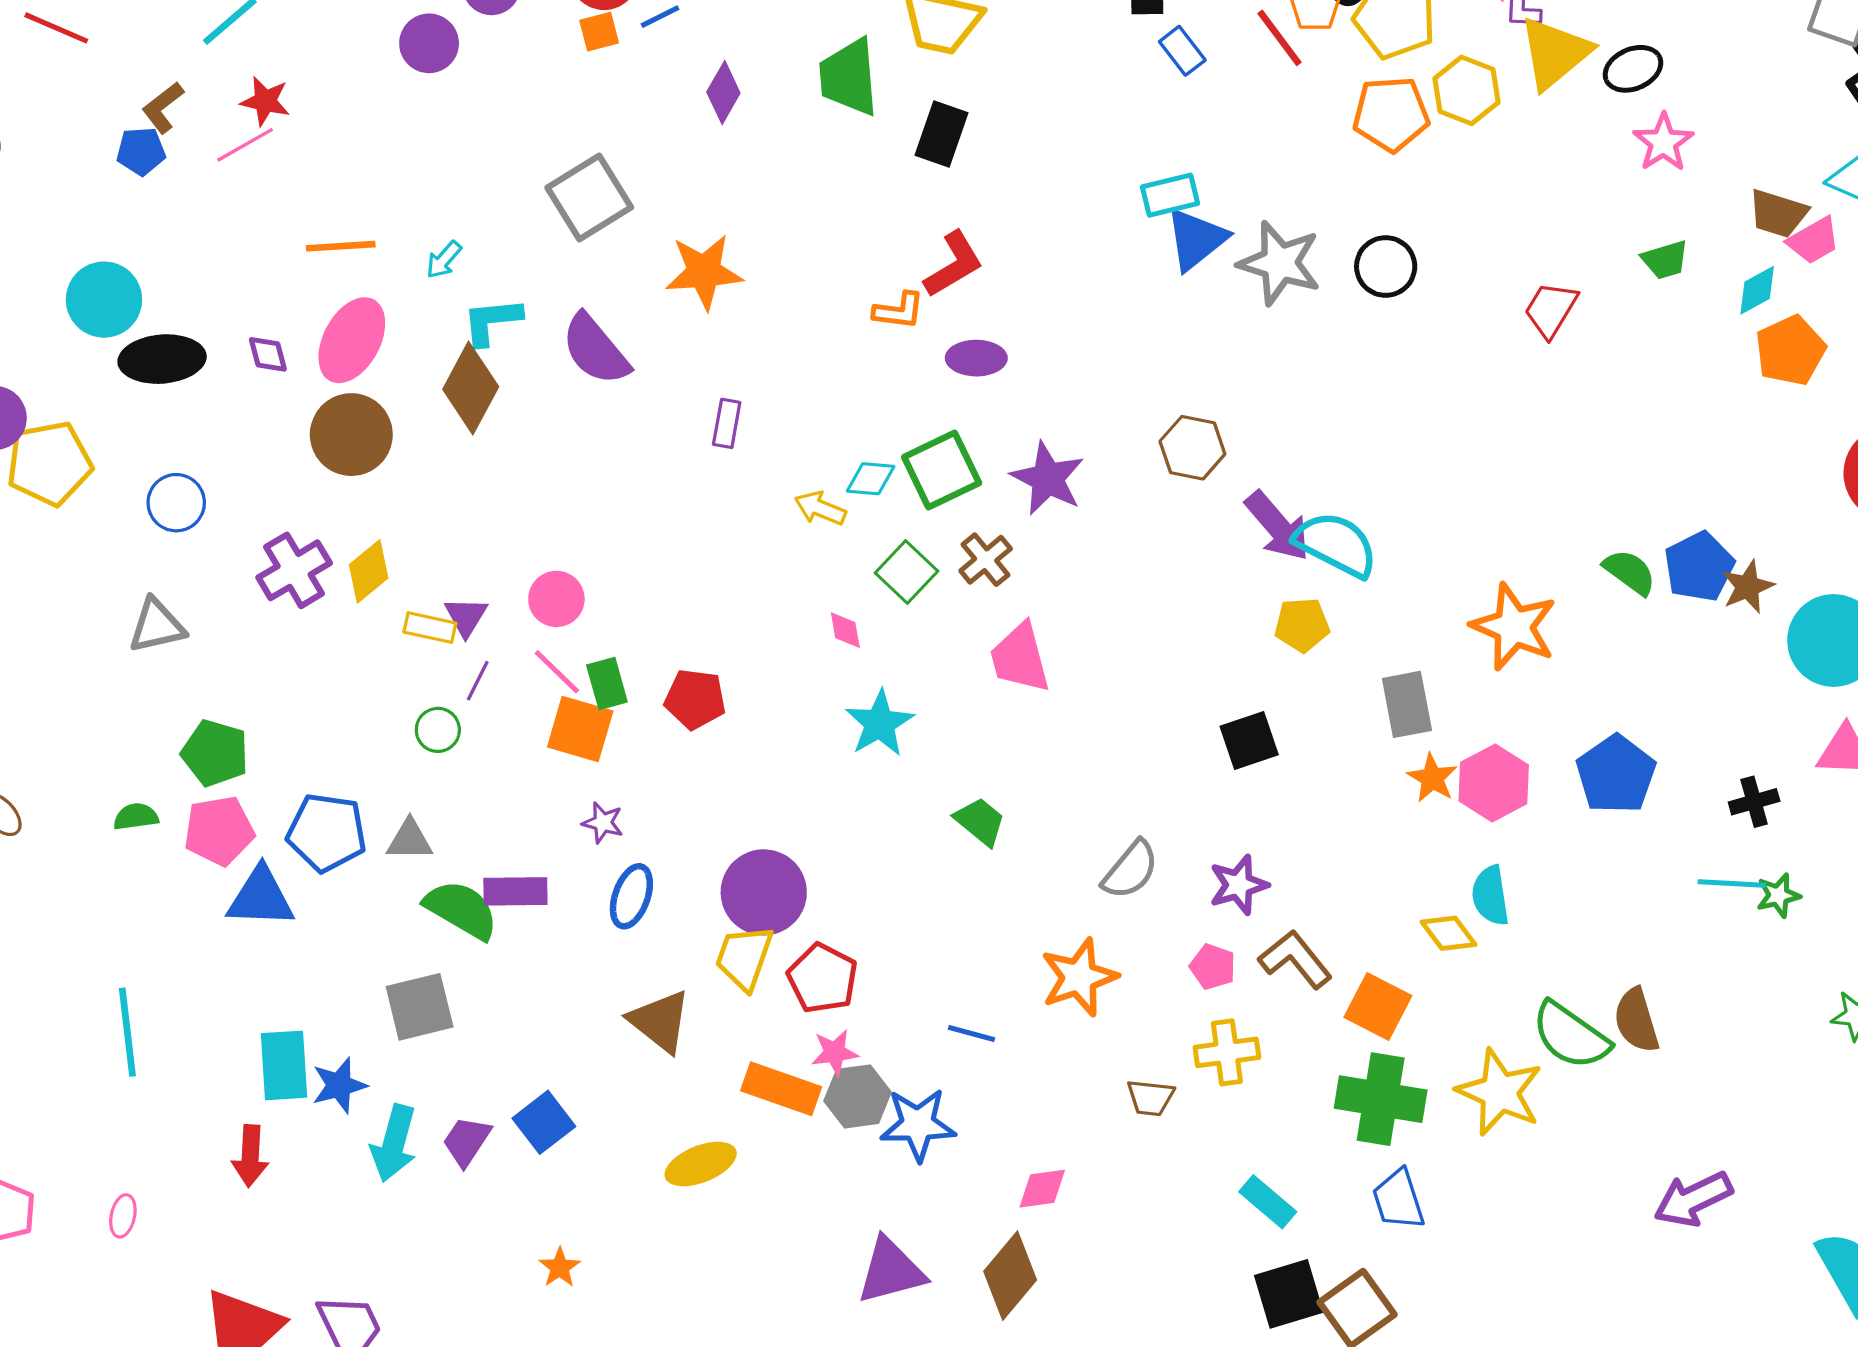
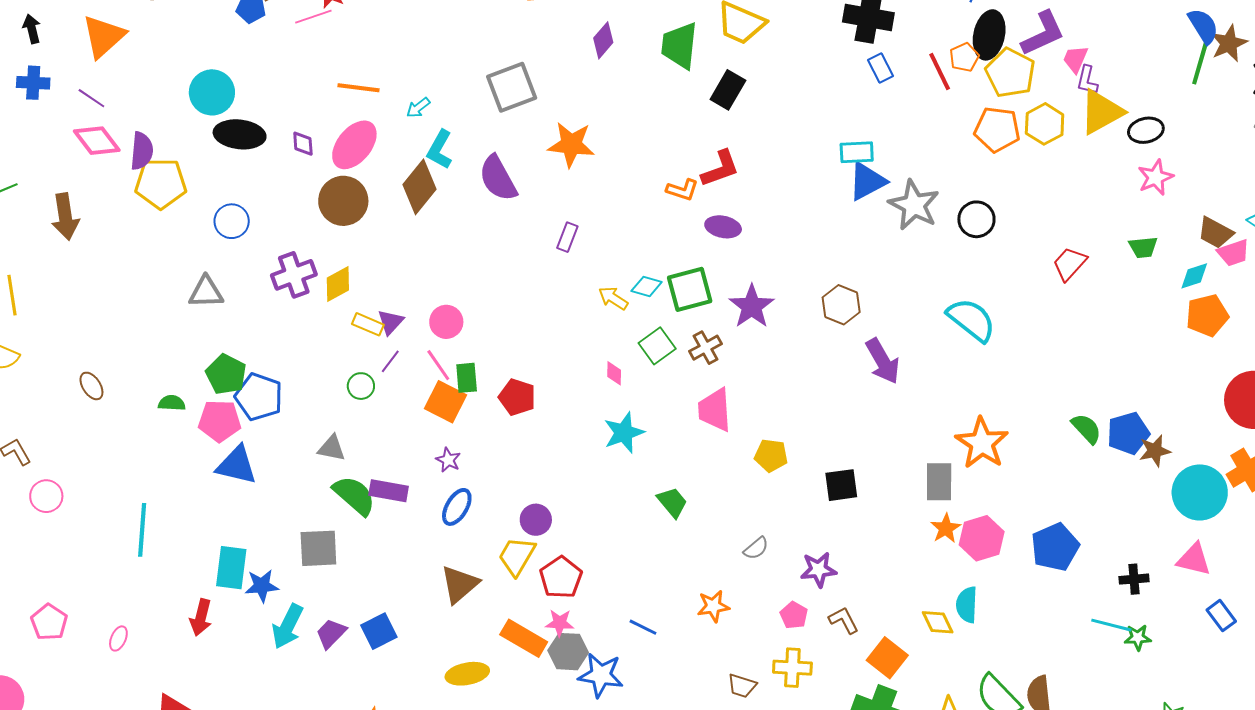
cyan L-shape: (492, 321) -> (440, 150), turned -66
cyan semicircle: (1336, 544) -> (971, 320), moved
yellow pentagon: (1302, 625) -> (771, 455), moved
orange star: (1514, 627) -> (982, 443), moved
blue pentagon: (327, 833) -> (259, 397), moved
gray semicircle: (1130, 870) -> (756, 548), size x0.7
purple circle: (764, 892) -> (536, 520), size x0.6
brown L-shape: (1295, 959) -> (844, 620), size x0.7
orange star: (1079, 977) -> (713, 606), size x0.7
brown triangle: (660, 1021) -> (459, 584), turned 30

